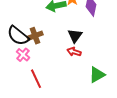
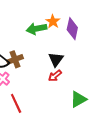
red arrow: (74, 52) -> (55, 76), turned -56

